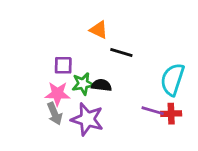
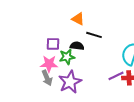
black semicircle: (101, 85) -> (77, 46), moved
purple line: (153, 111) -> (116, 76), turned -42
purple star: (87, 119) -> (70, 82), turned 30

